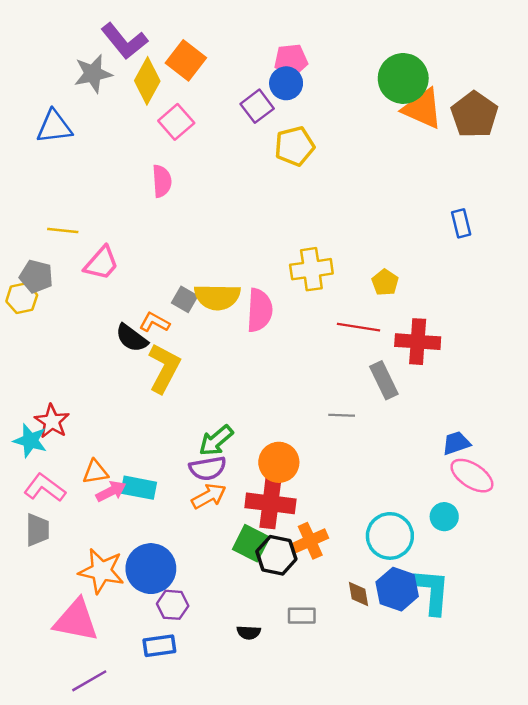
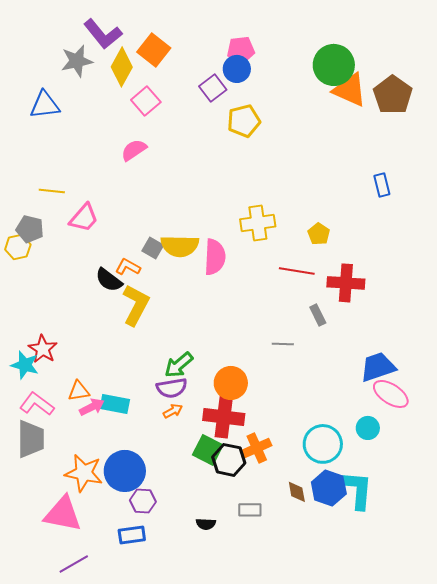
pink semicircle: (162, 181) -> (134, 150), turned -120
gray rectangle: (384, 380) -> (318, 315), size x0.7
blue trapezoid: (456, 443) -> (378, 367), size x1.5
orange arrow: (209, 496) -> (173, 411), size x0.7
gray trapezoid: (37, 530) -> (31, 439), size x1.4

